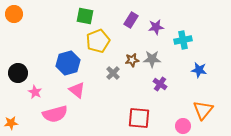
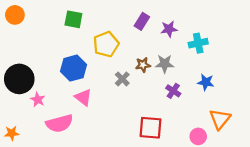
green square: (85, 16) -> (73, 19), moved
blue star: (199, 70) -> (206, 82), moved
black circle: (18, 73) -> (19, 79), size x1.4

